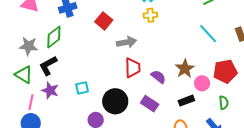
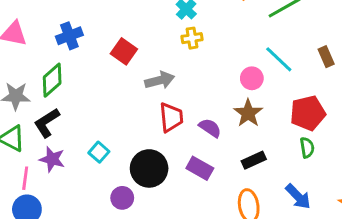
pink circle: (202, 83) -> (252, 78), moved
cyan square: (82, 88) -> (99, 152), turned -32
green semicircle: (224, 103) -> (307, 148), moved

